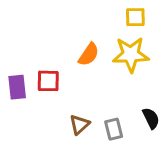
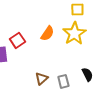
yellow star: (131, 54) -> (74, 33), turned -30
red square: (48, 81) -> (17, 40), moved, turned -35

